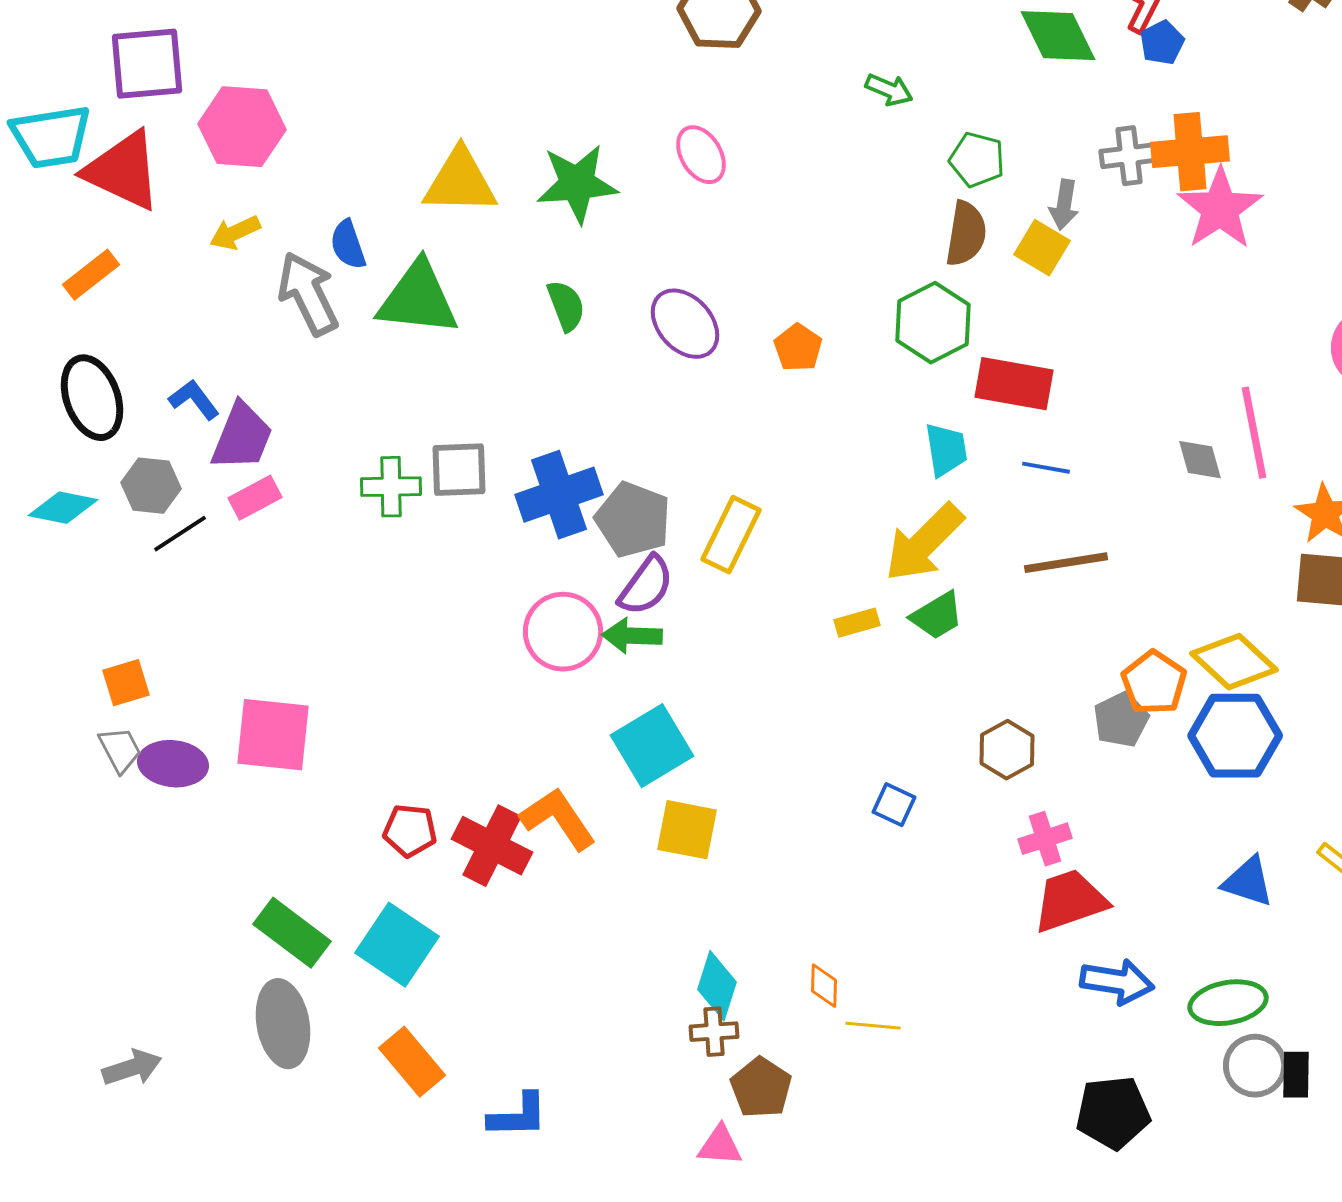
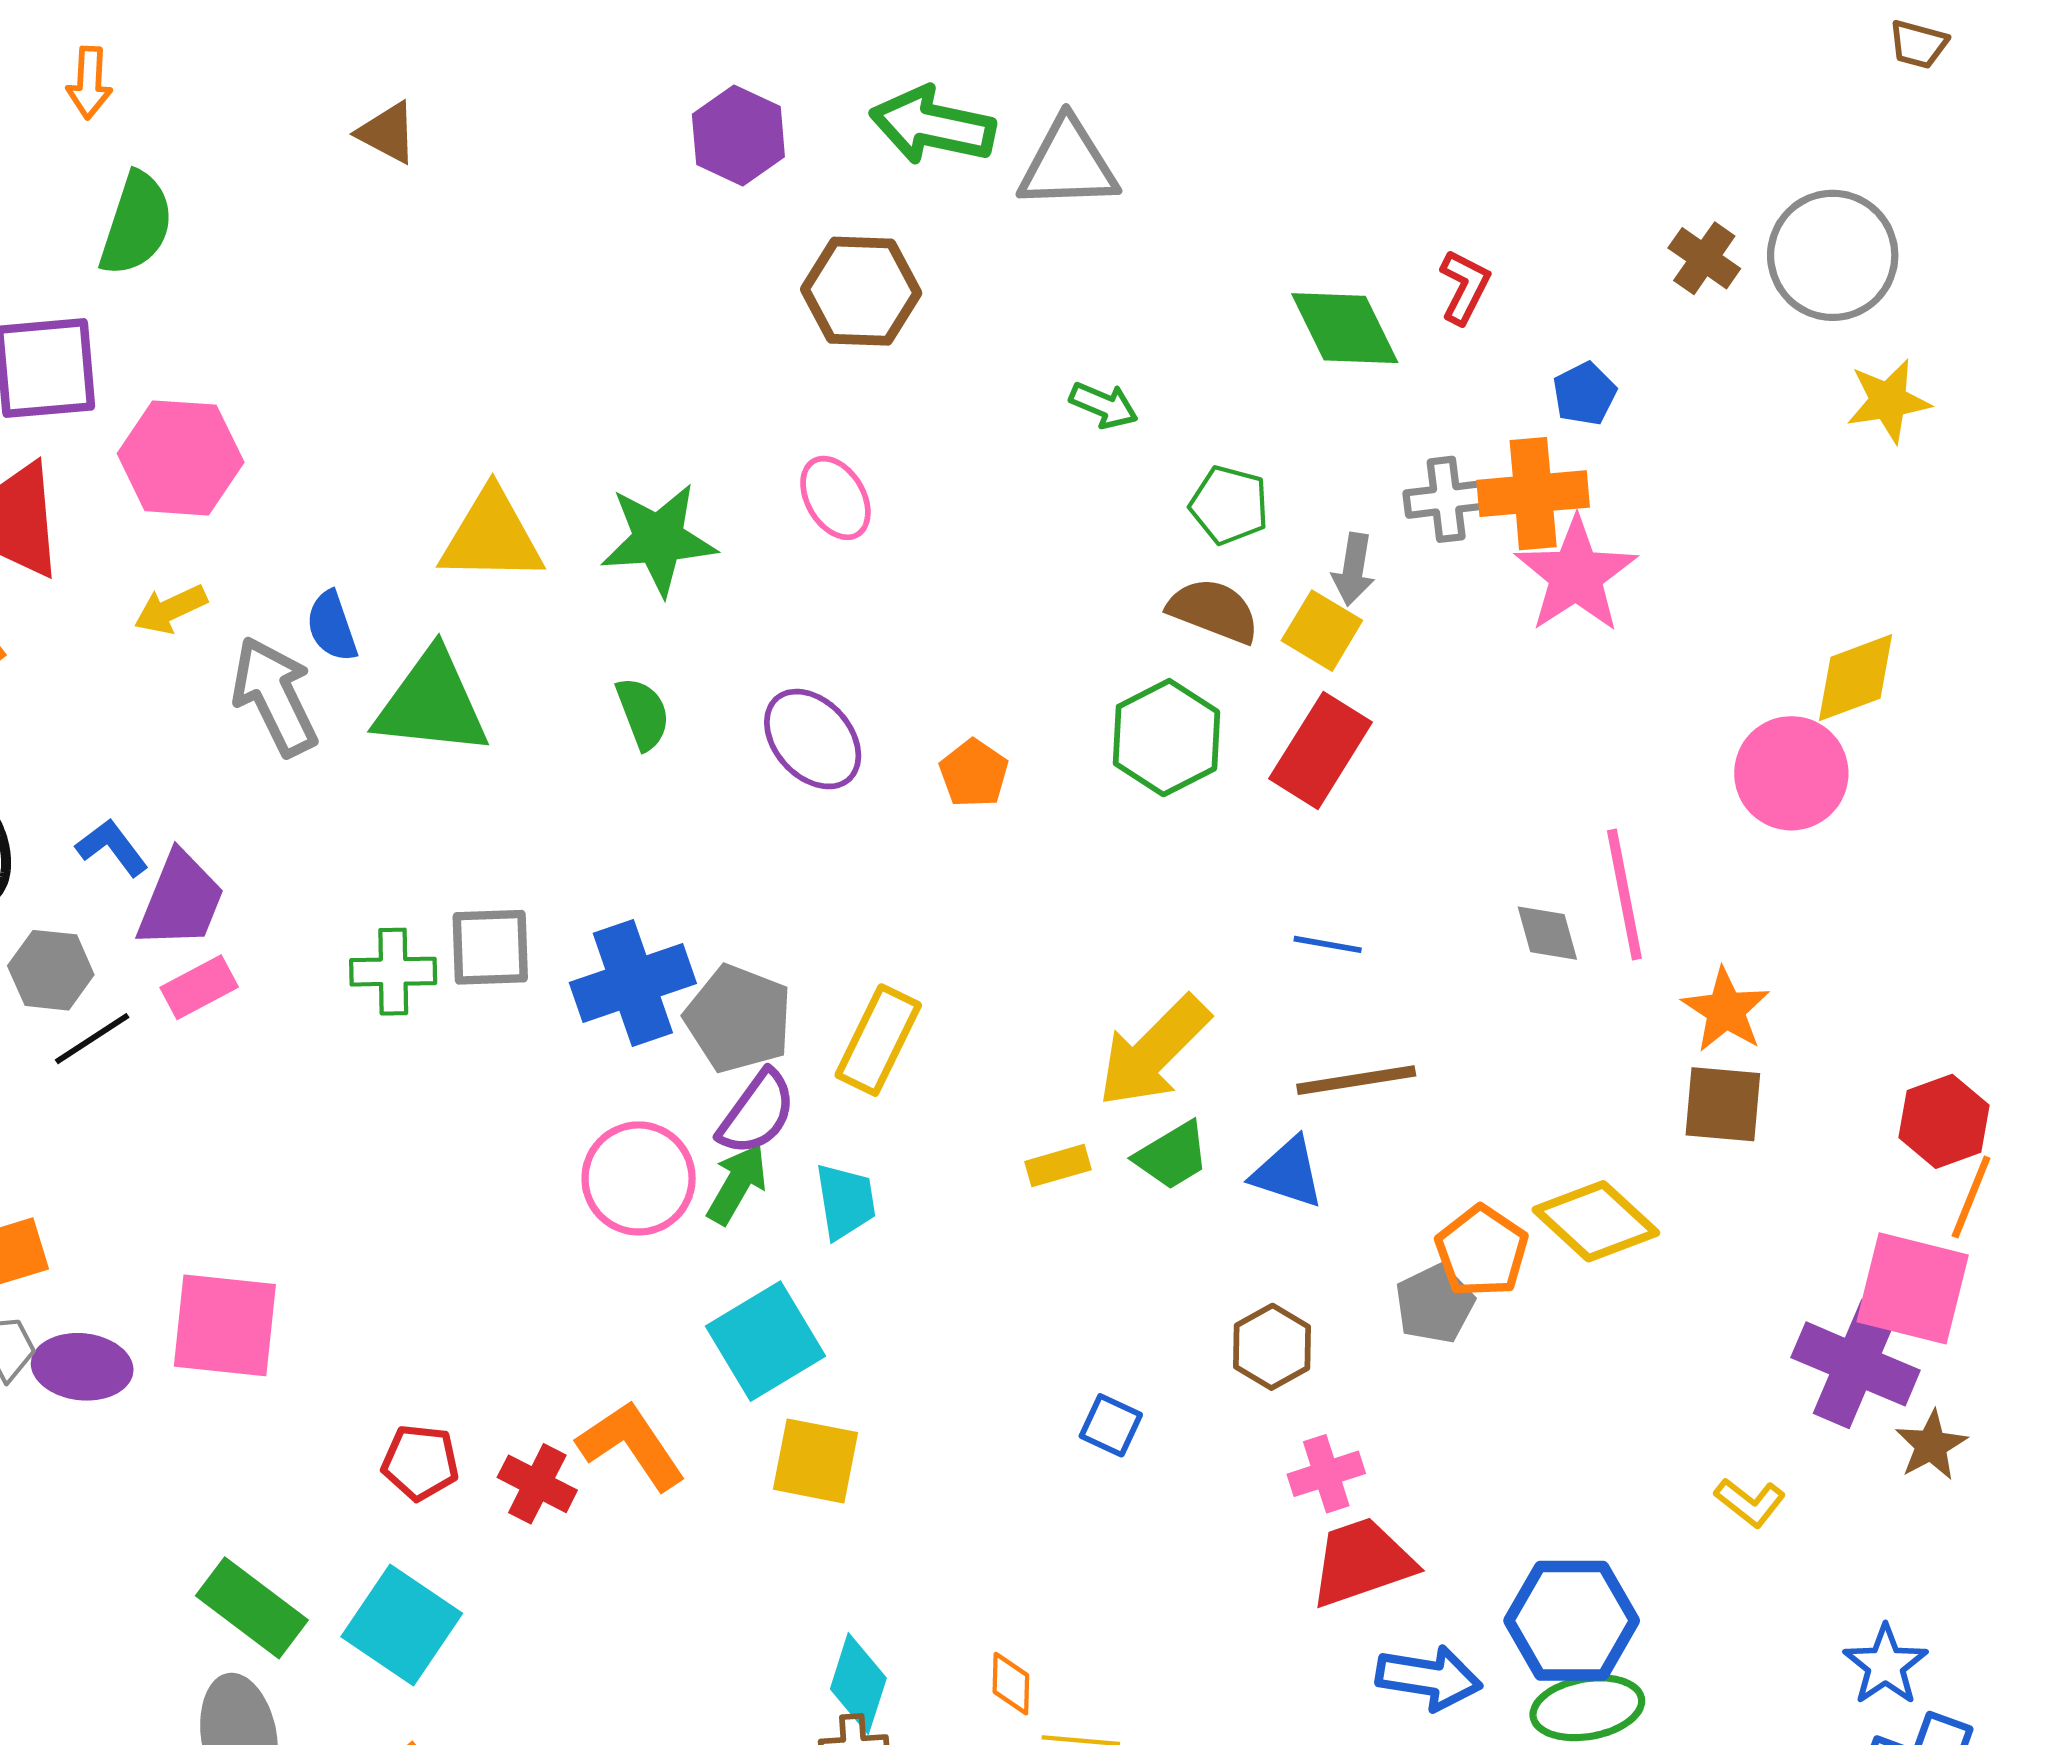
blue pentagon: (1162, 43) -> (1584, 394), moved
brown semicircle: (966, 234) -> (1214, 611), turned -78
red rectangle: (1014, 384) -> (1321, 750), moved, turned -68
cyan trapezoid: (946, 450) -> (845, 1201), moved
green arrow: (632, 636) -> (737, 1184), turned 118
blue hexagon: (1235, 736) -> (1572, 1621), moved
red cross: (492, 846) -> (537, 1484), size x0.7
blue triangle: (1248, 882) -> (1288, 1173), moved

